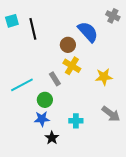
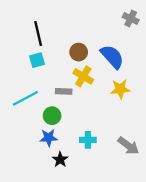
cyan square: (12, 21) -> (37, 60), moved
blue semicircle: (88, 32) -> (112, 57), moved
gray rectangle: (55, 79) -> (64, 91), turned -56
gray arrow: (111, 114) -> (128, 146), moved

